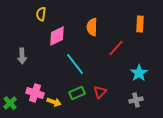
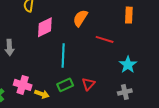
orange semicircle: (92, 27) -> (80, 18), turned 30
red line: (116, 48) -> (105, 39), turned 66
cyan line: (75, 64) -> (63, 56), turned 40

